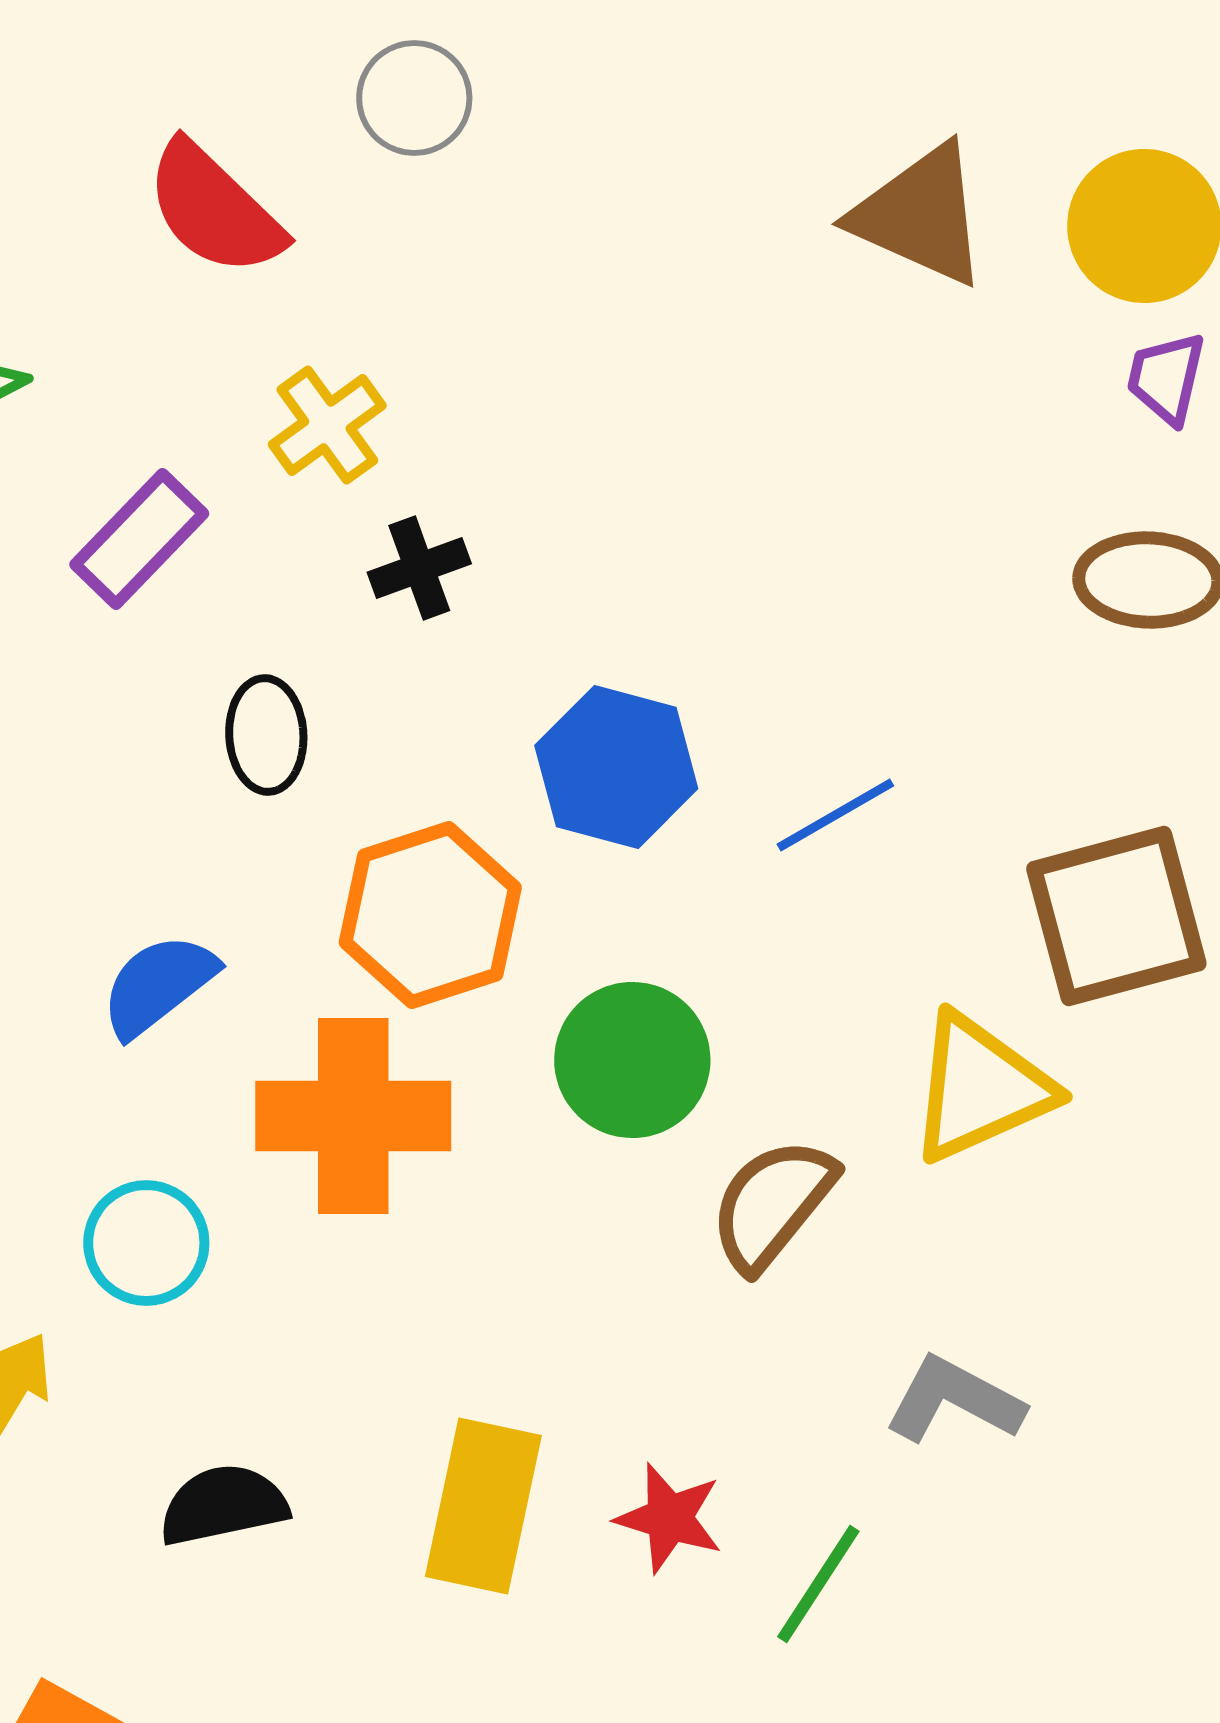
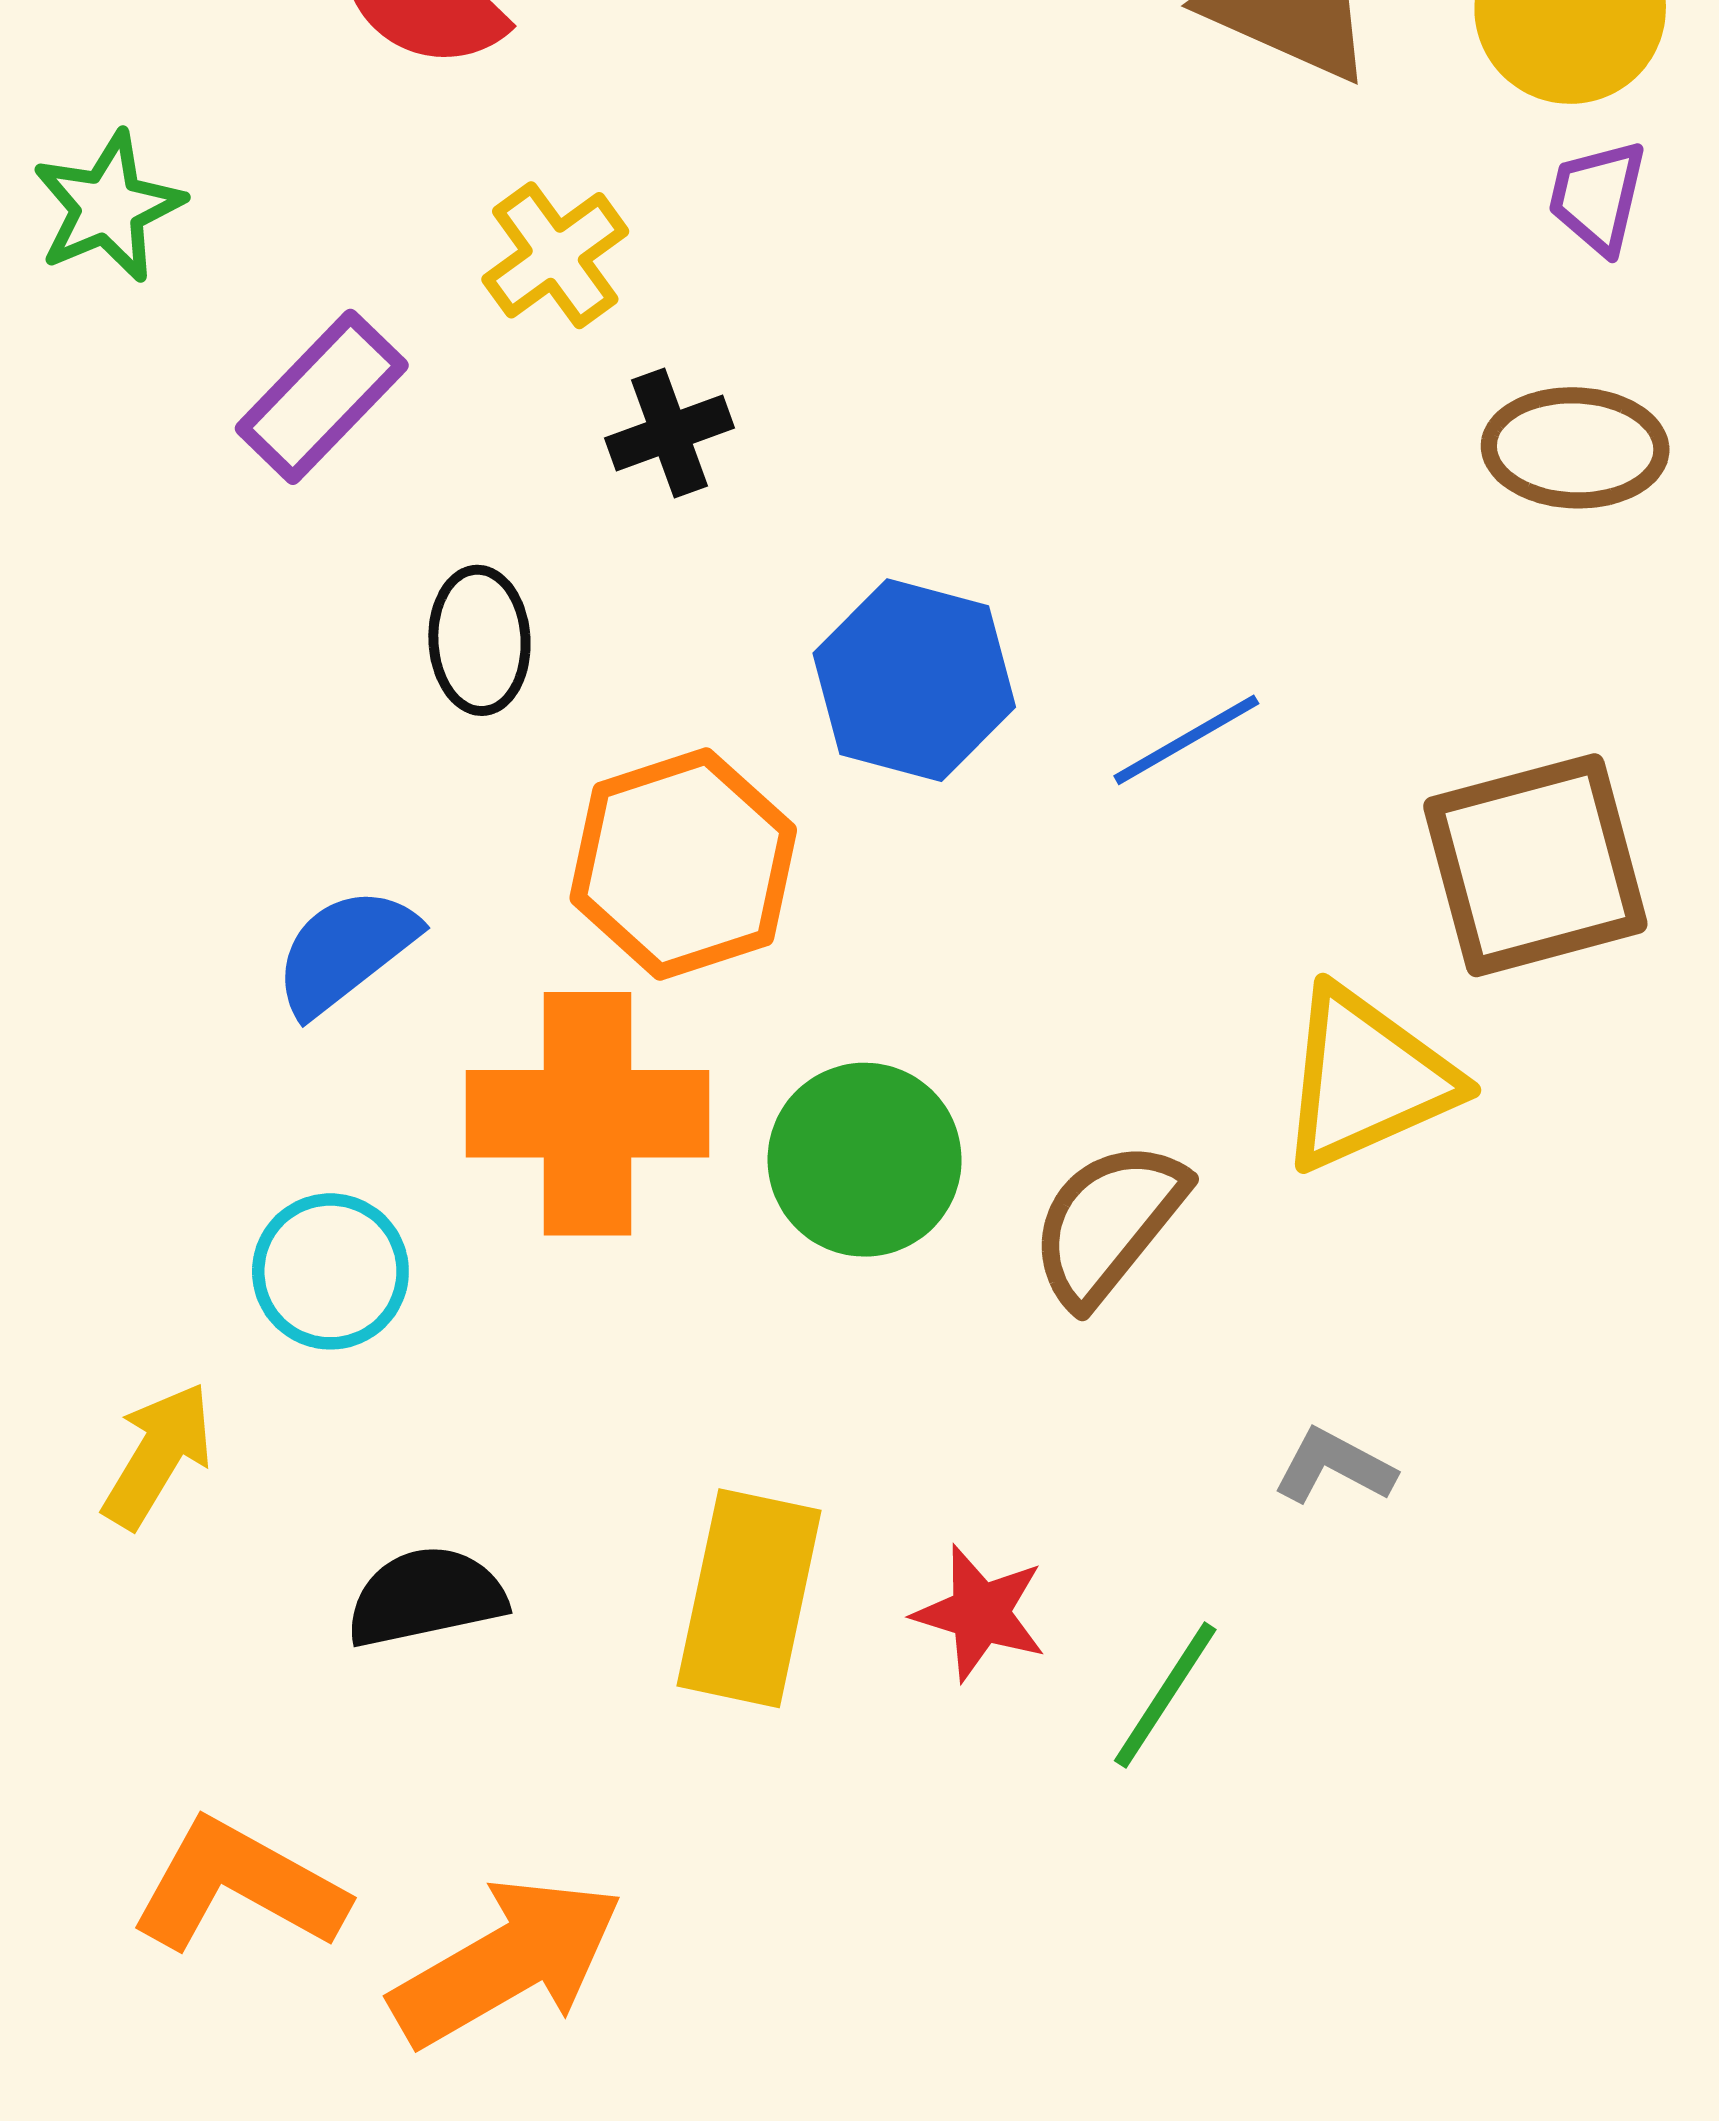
green circle: (632, 1060) -> (865, 1160), moved
gray L-shape: (954, 1400) -> (1334, 1466), size x0.7

